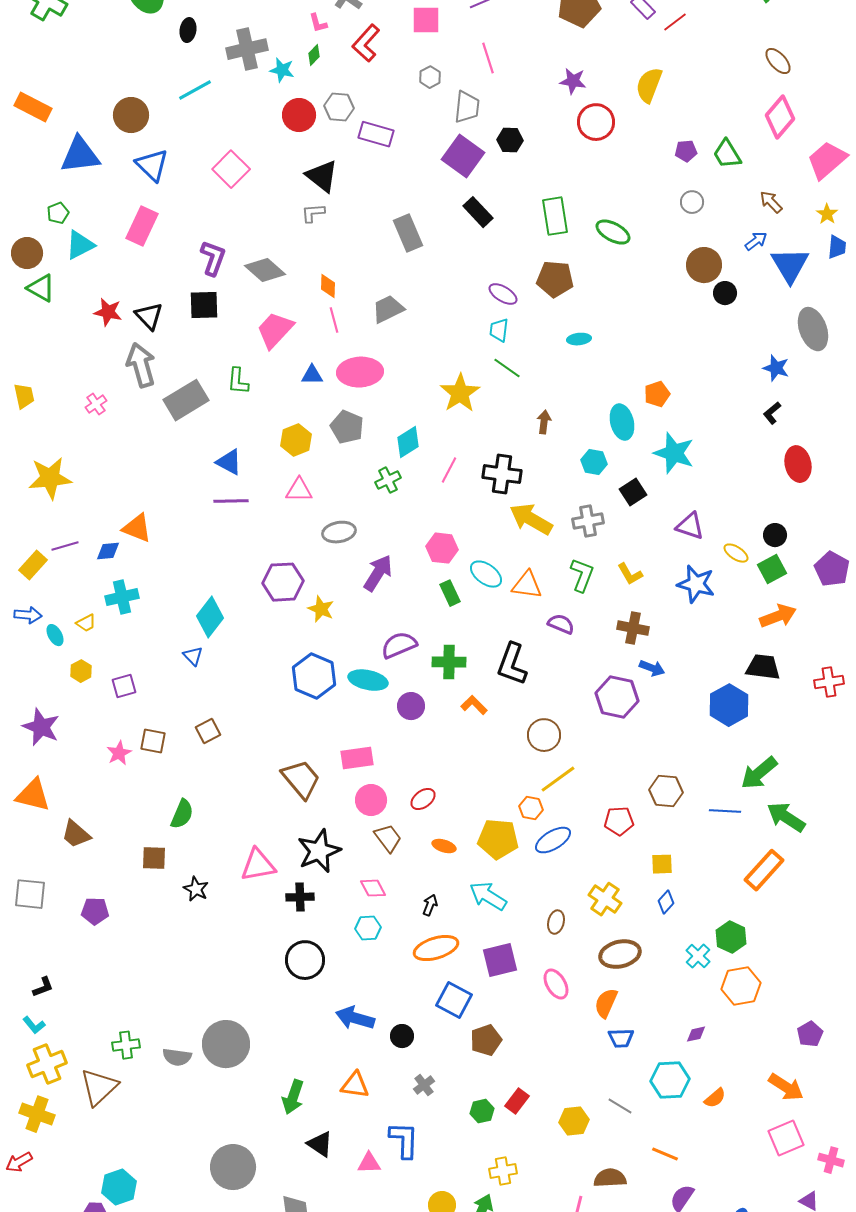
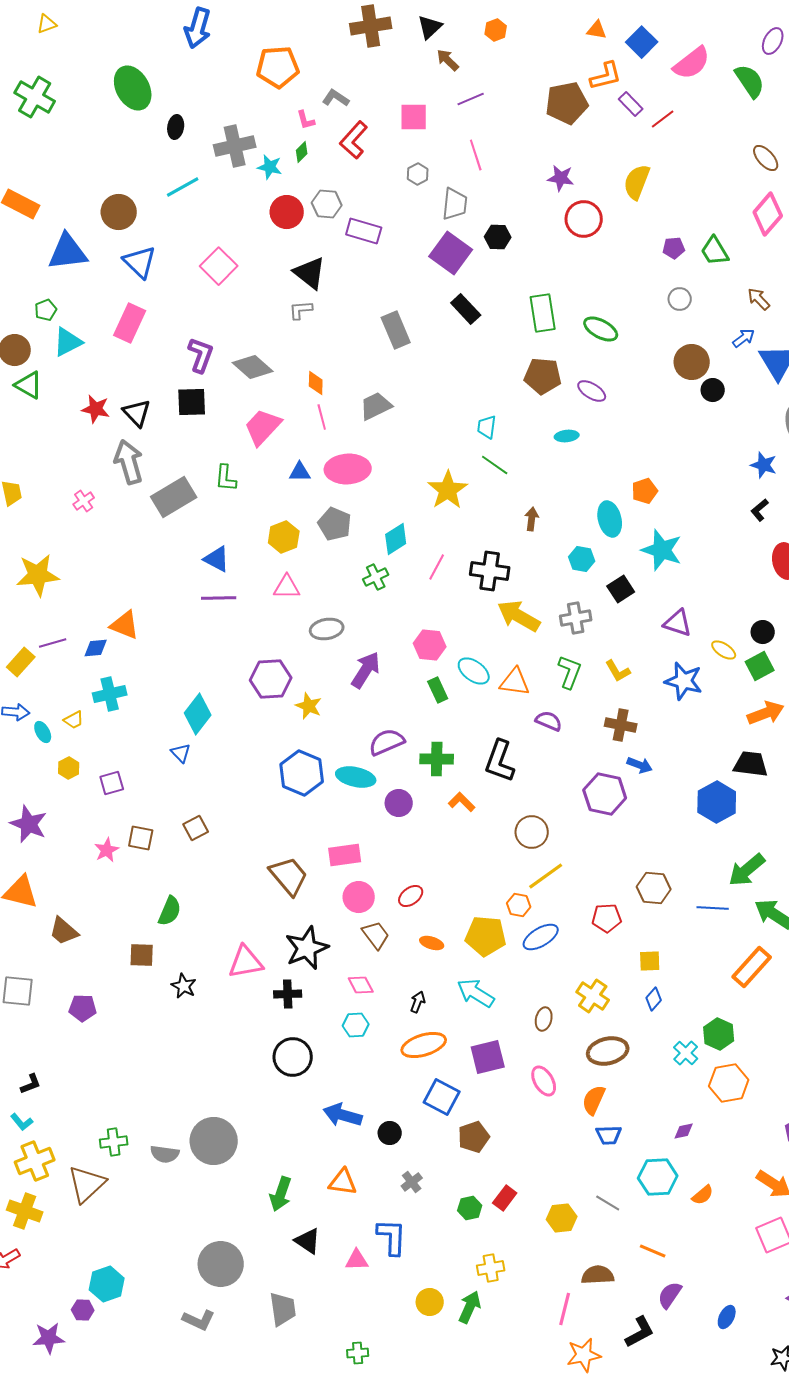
purple ellipse: (503, 294) -> (592, 391), moved

